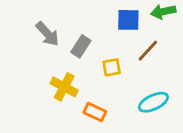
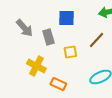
blue square: (128, 20) -> (66, 18), moved
gray rectangle: (81, 46) -> (48, 37), turned -49

